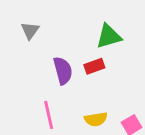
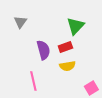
green triangle: (109, 36) -> (75, 26), turned -30
yellow semicircle: (96, 119) -> (67, 66), moved

